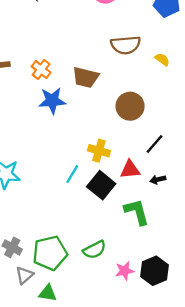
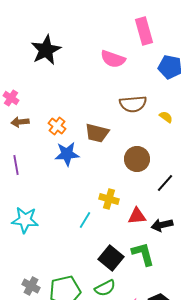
black line: (155, 144) -> (165, 183), moved
black arrow: (158, 180) -> (162, 225), size x1.5
black square: (101, 185) -> (111, 258), moved

